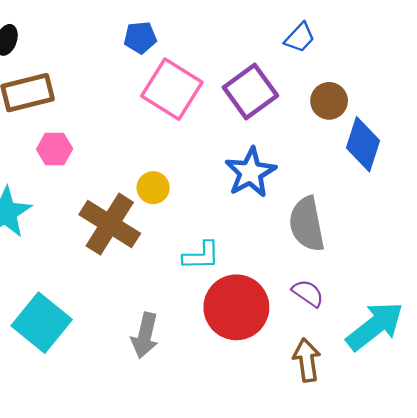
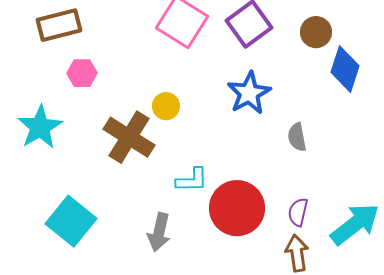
gray semicircle: (307, 224) -> (297, 137), size x0.6
cyan L-shape: (201, 256) -> (192, 180), moved
purple semicircle: (308, 293) -> (298, 212), moved, turned -112

